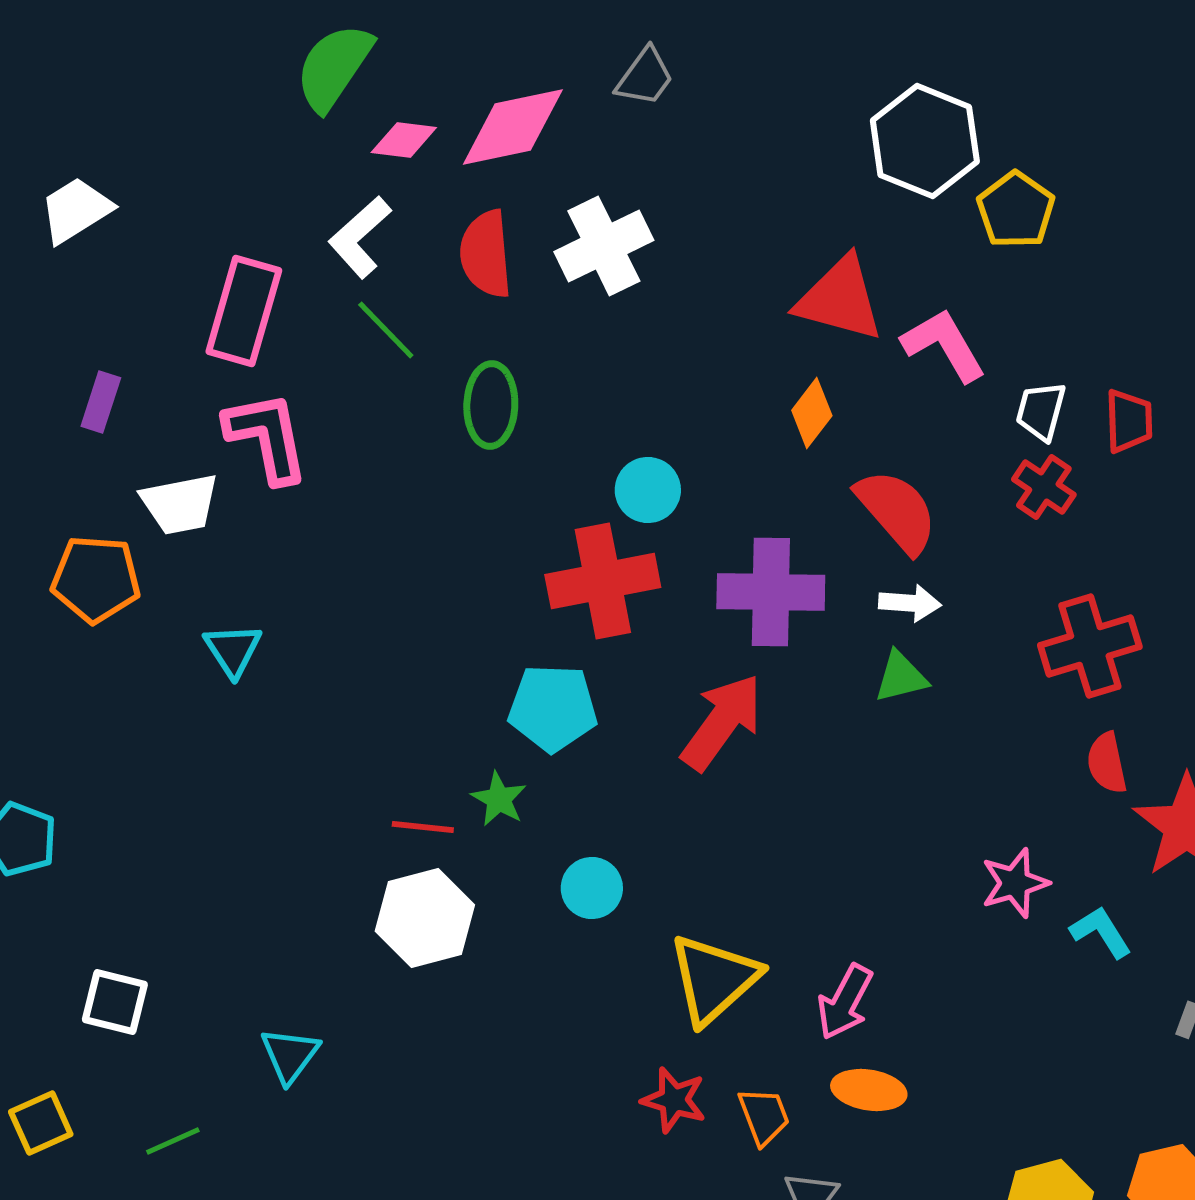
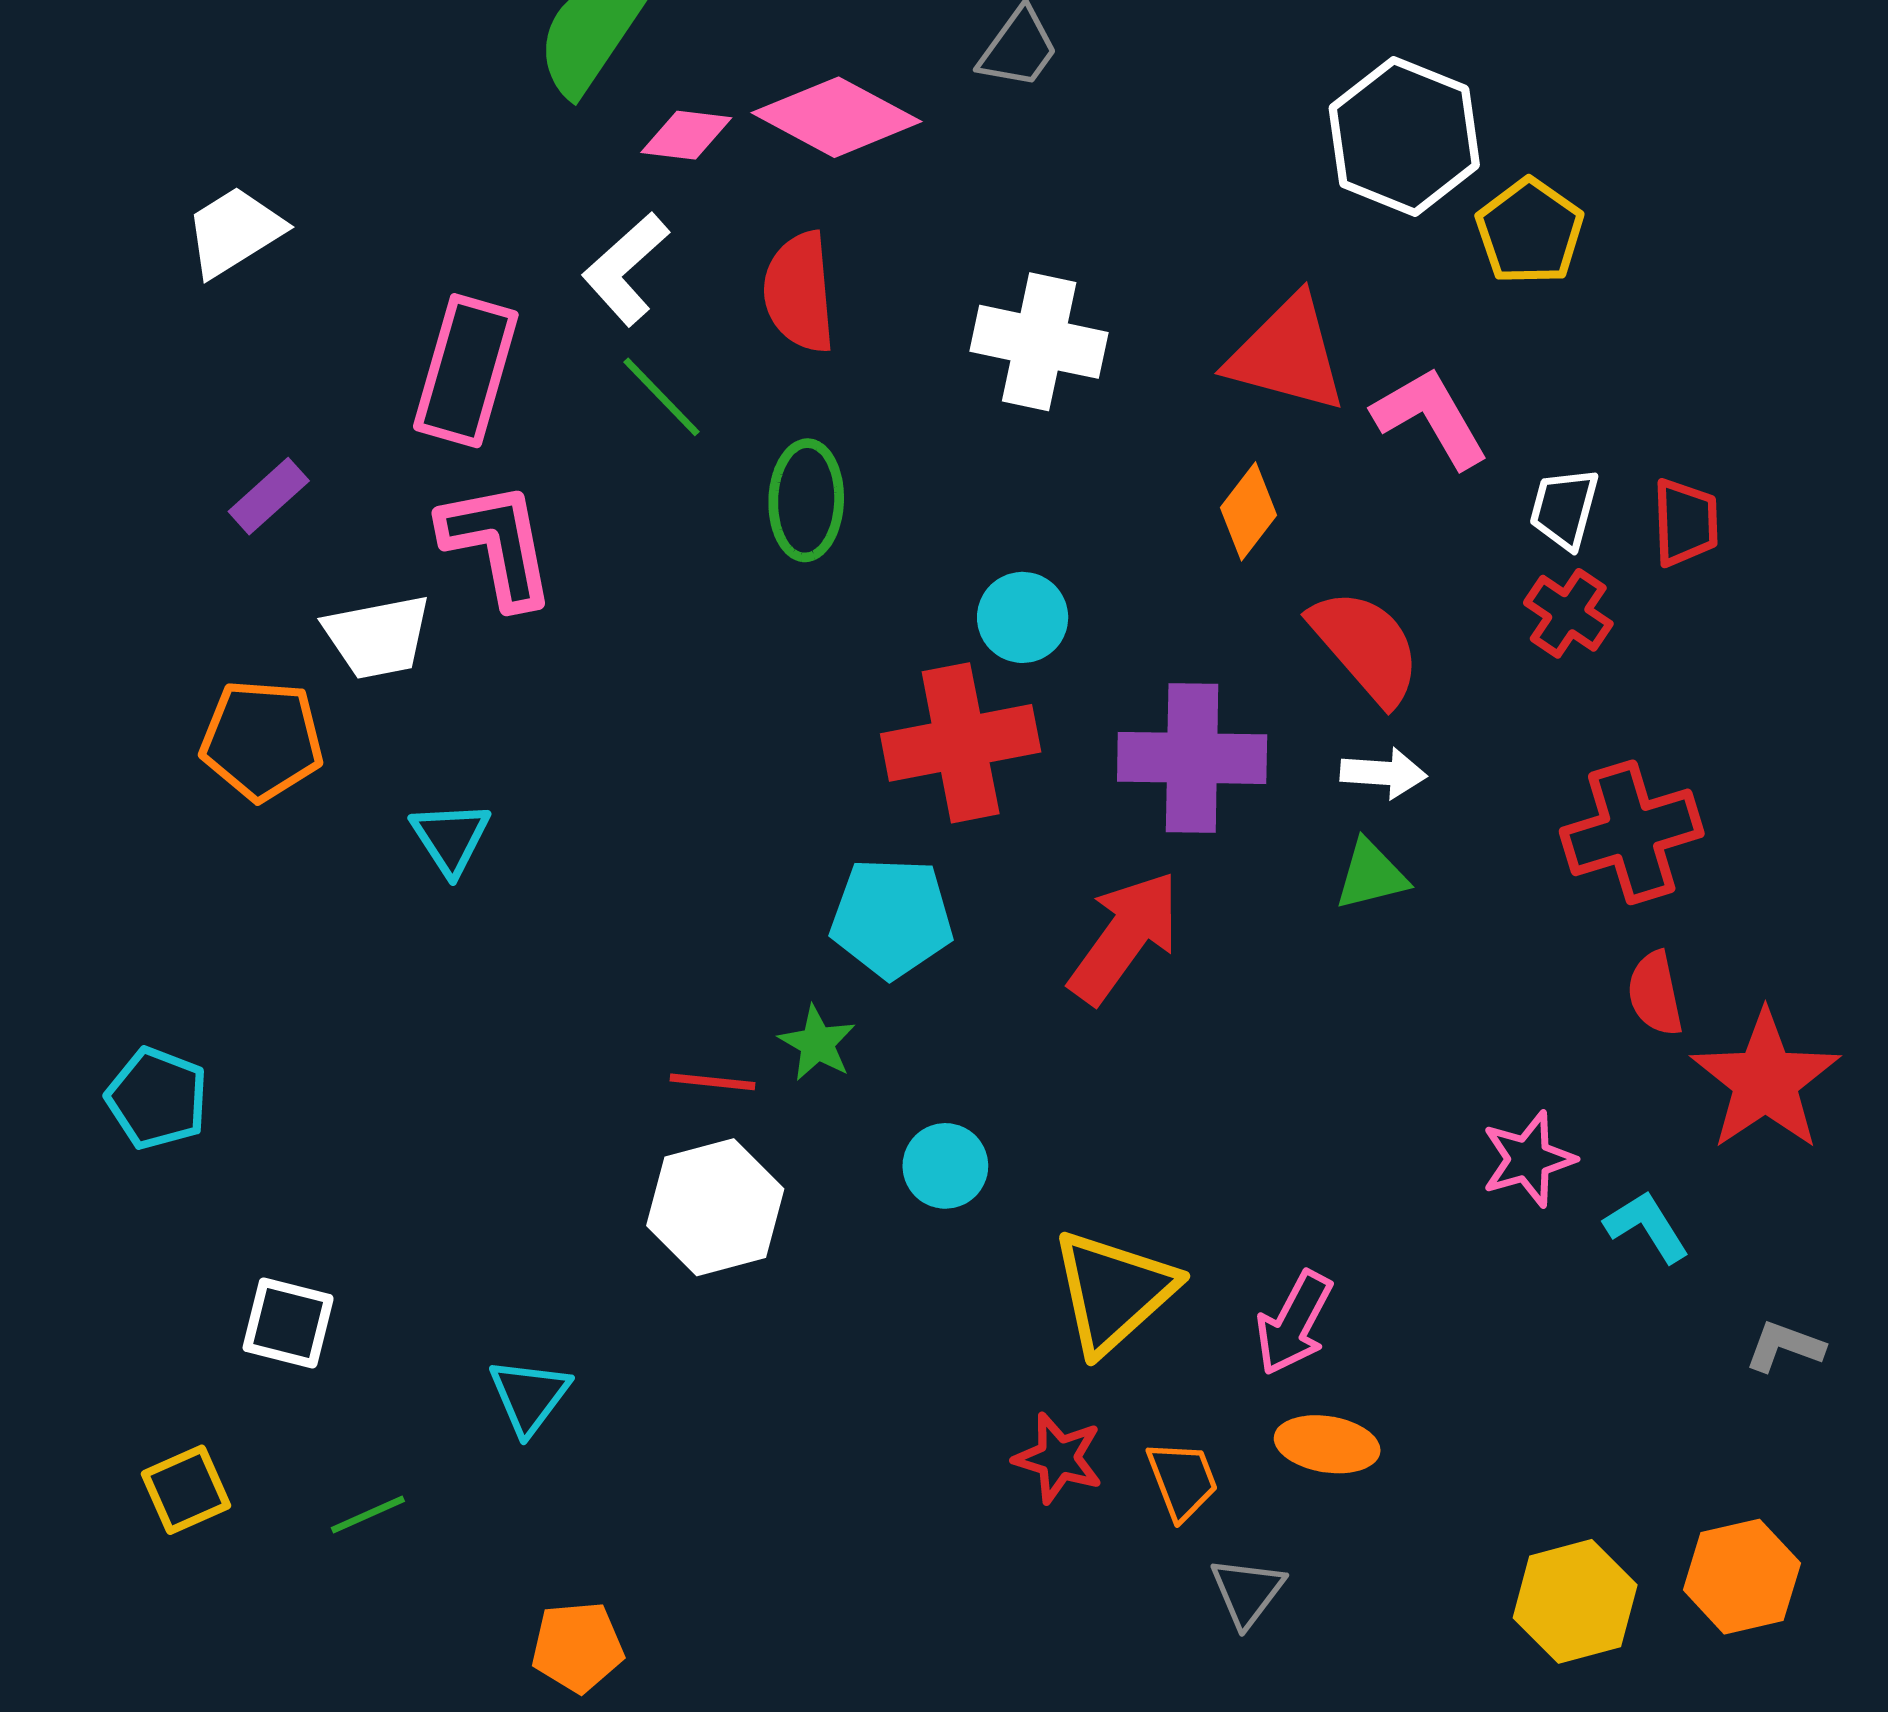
pink diamond: (513, 127) -> (837, 117), turned 40
white cross: (604, 246) -> (1039, 342), moved, turned 38
purple rectangle: (101, 402) -> (269, 496), turned 30

